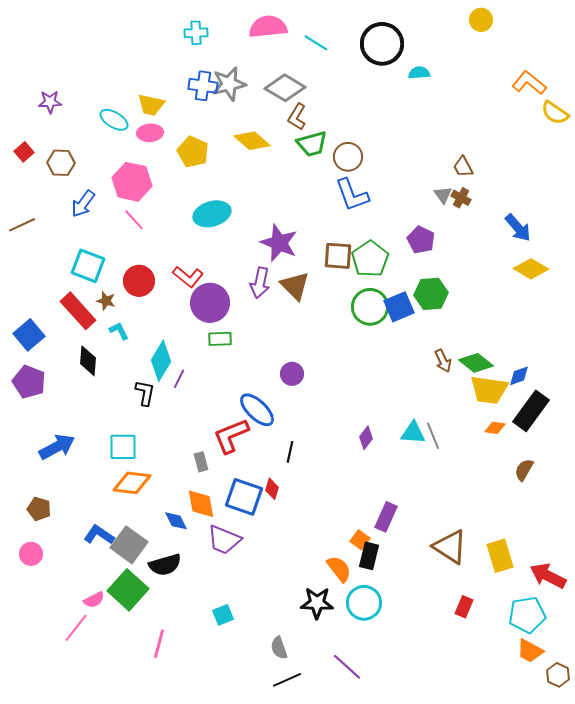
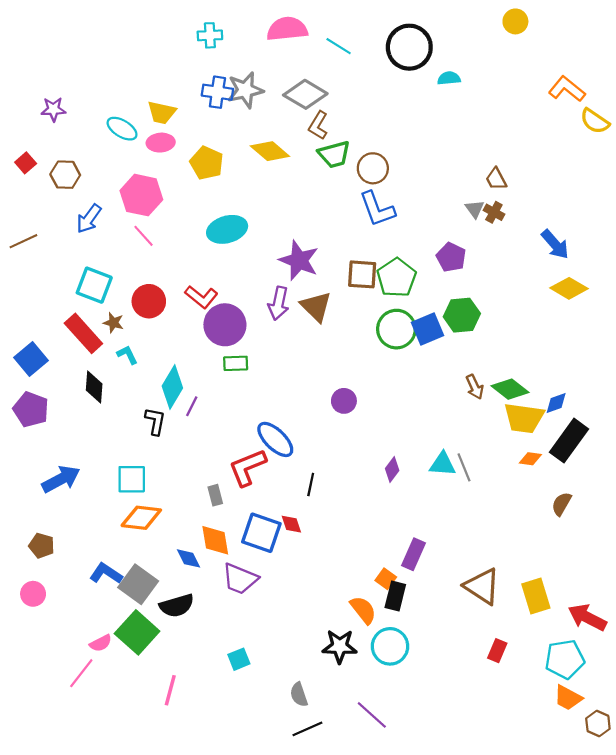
purple circle: (292, 374) -> (344, 401), moved
red diamond: (272, 489) -> (291, 524), turned -35

